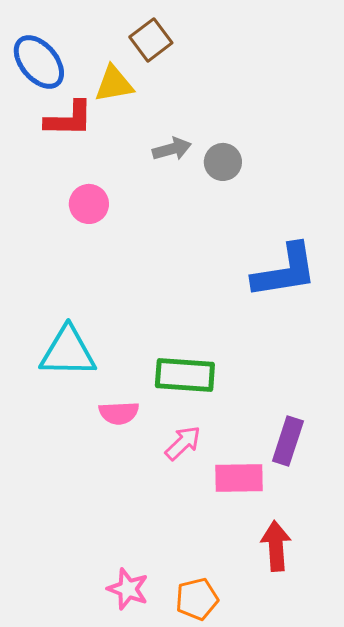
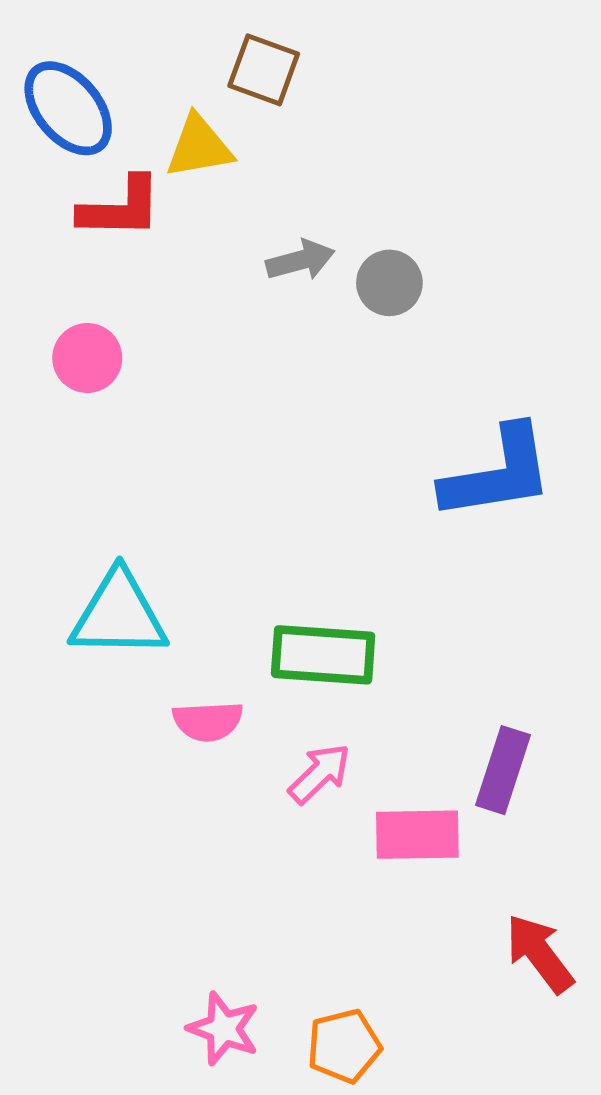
brown square: (151, 40) -> (264, 70), turned -33
pink circle: (89, 204) -> (87, 358), moved
red arrow: (276, 546) -> (540, 953), moved, turned -33

